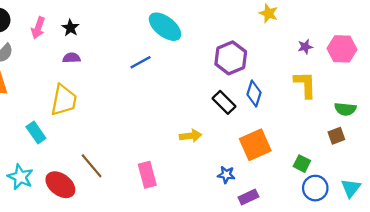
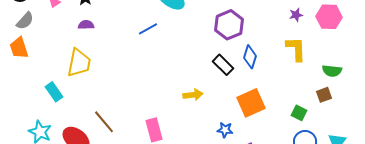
green square: (302, 164) -> (299, 113), moved

